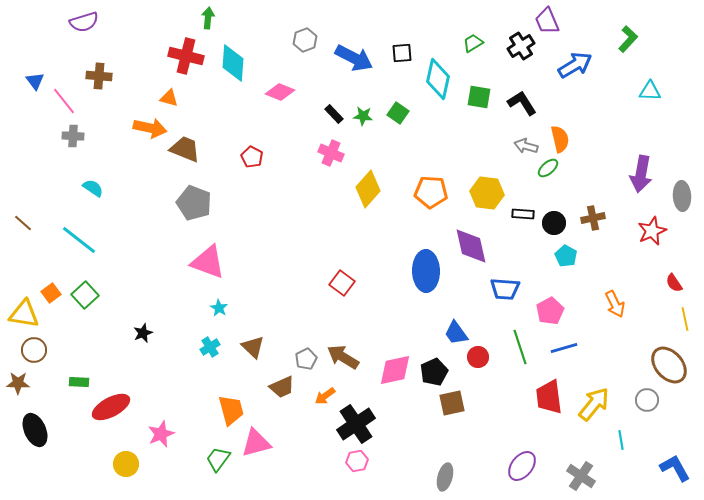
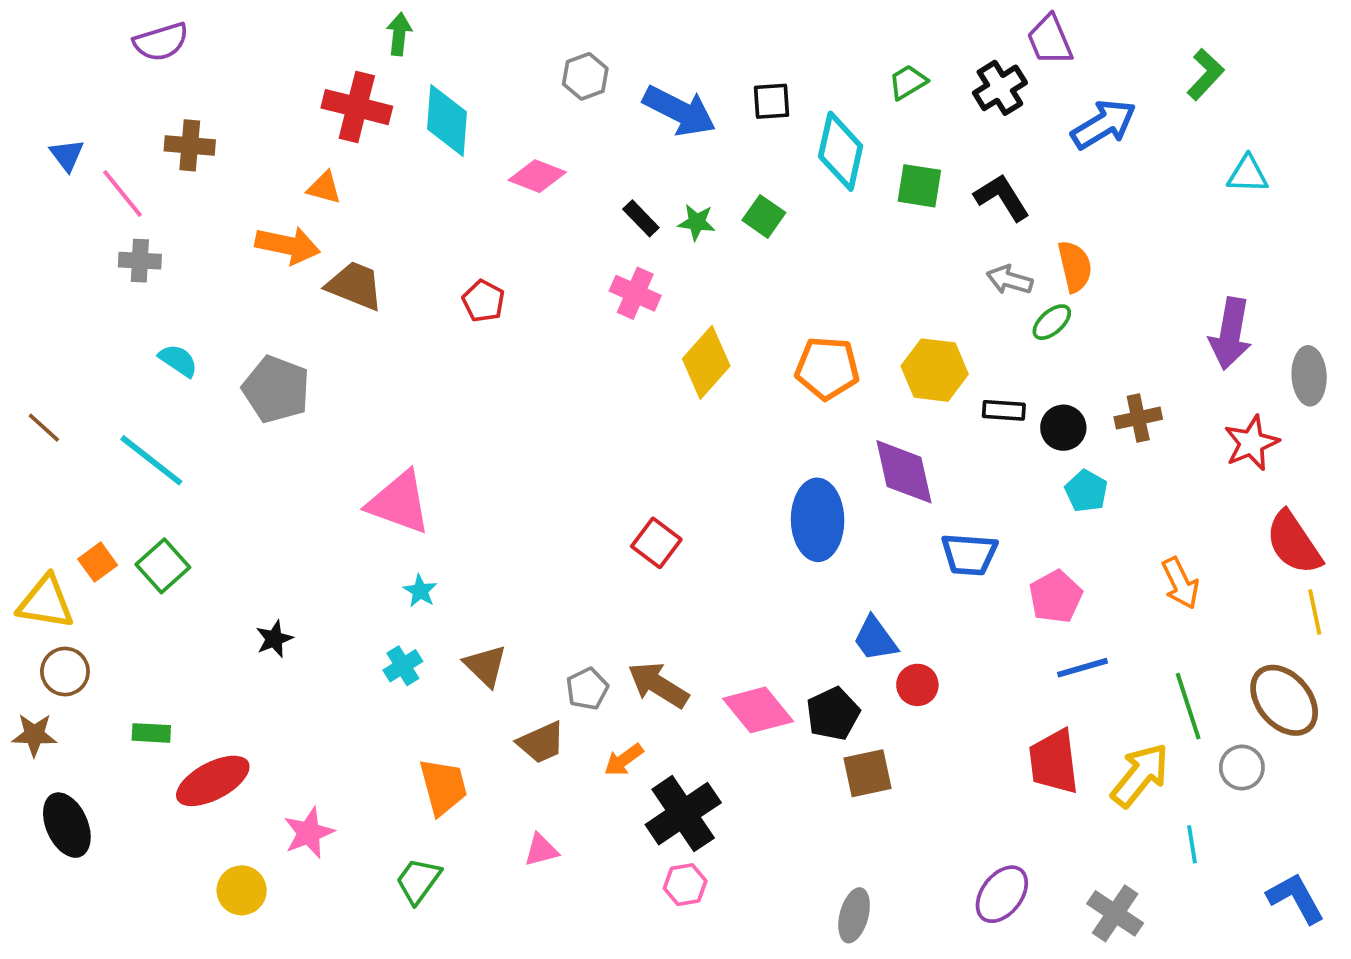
gray pentagon: (194, 203) -> (276, 389), moved
red semicircle: (674, 283) -> (1294, 543), size x1.8
green line: (520, 347) -> (1188, 706), moved
pink diamond: (395, 370) -> (758, 710), turned 63
pink triangle: (256, 443) -> (541, 850), moved, size x0.6

